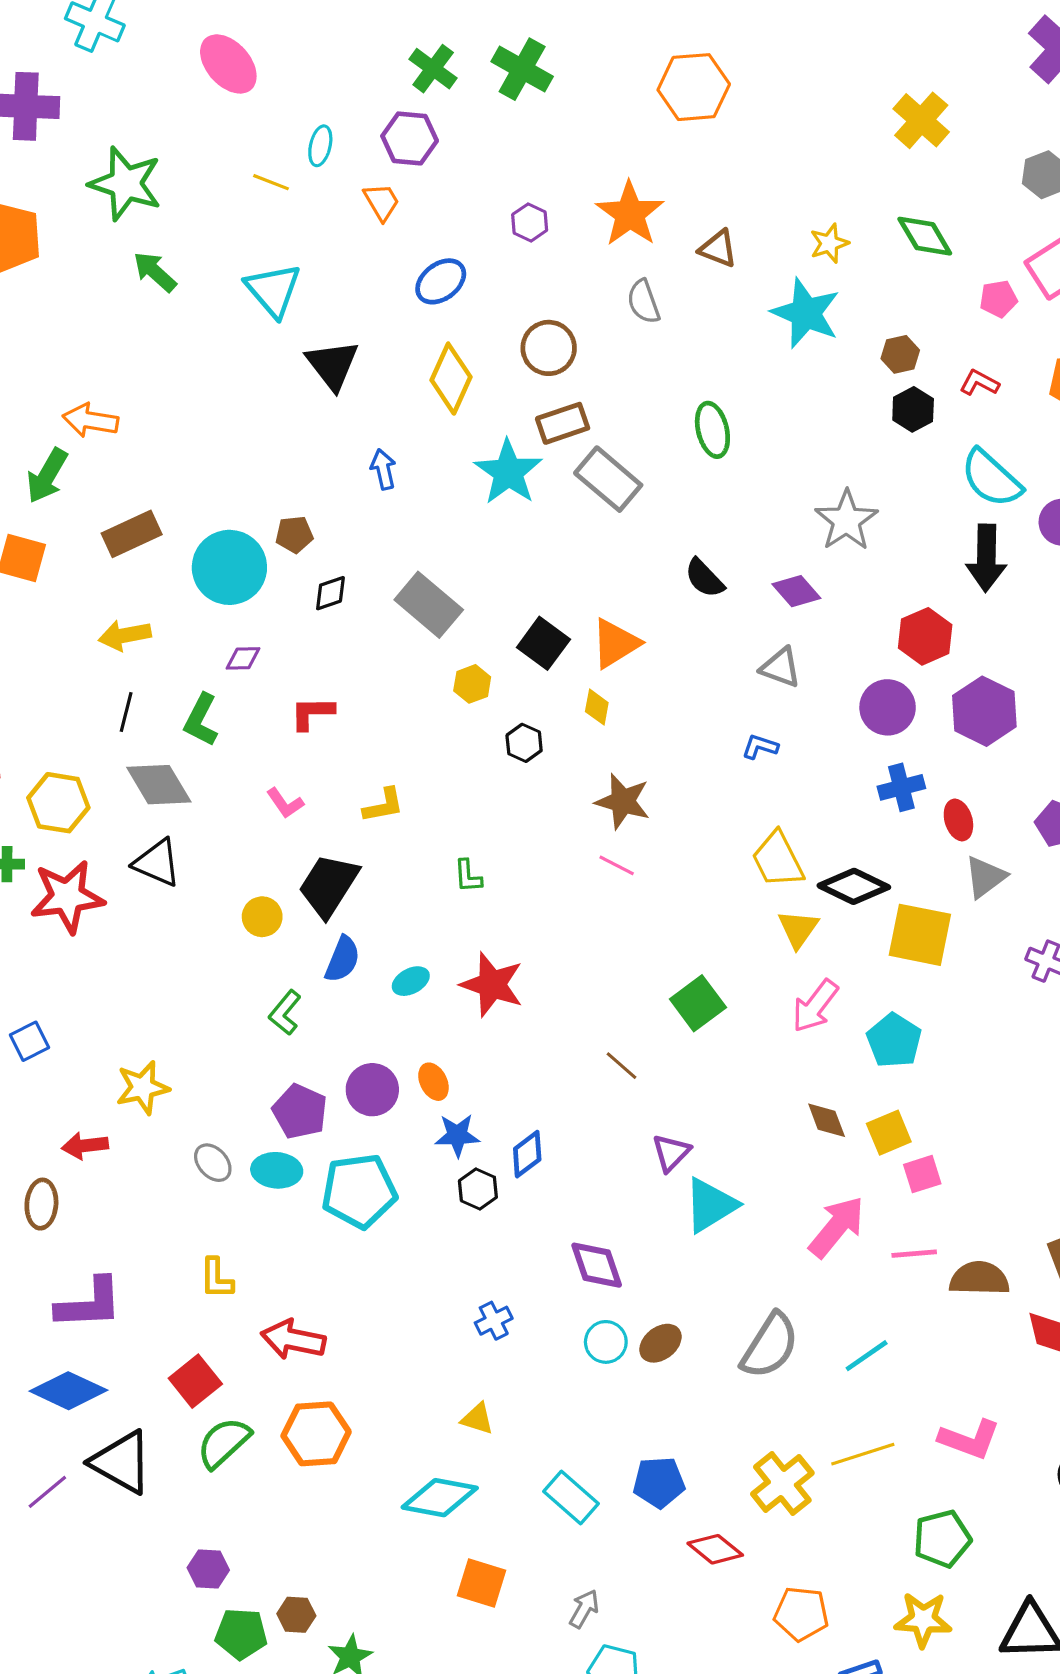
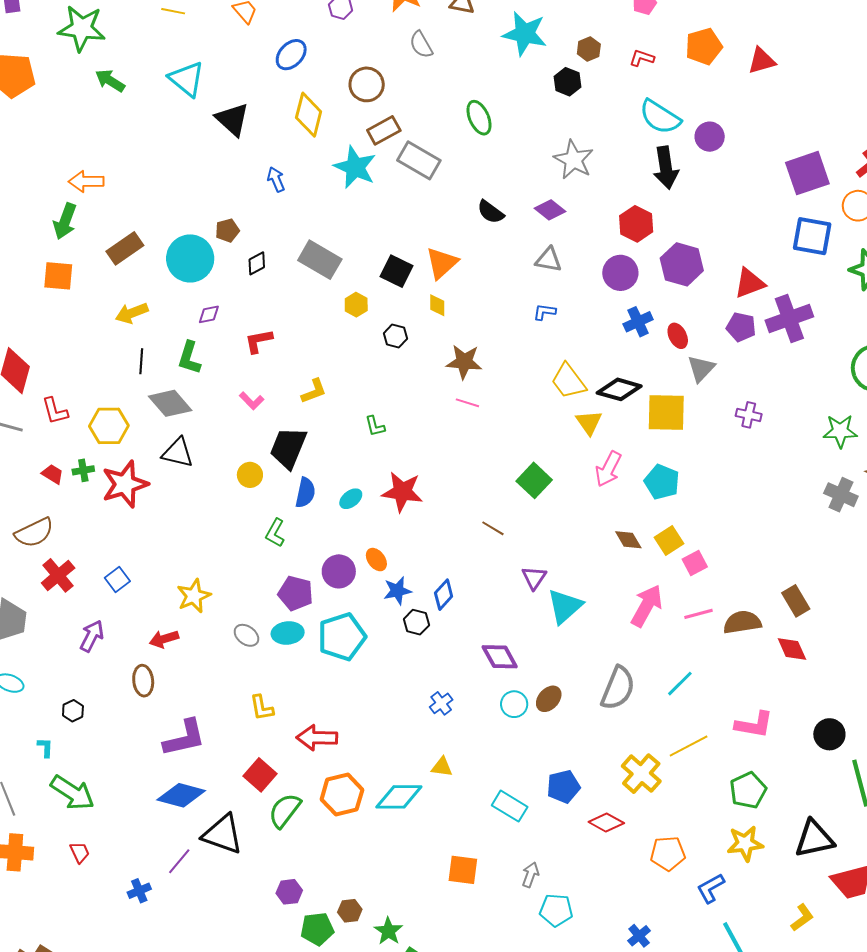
black hexagon: (913, 409) -> (568, 82), moved
cyan diamond: (440, 1498) -> (399, 797), moved

